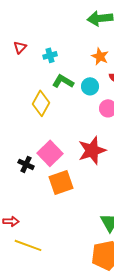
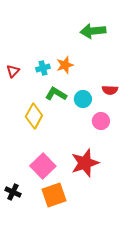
red triangle: (20, 47) -> (13, 71), moved
orange star: (100, 56) -> (65, 65), moved, turned 30
black cross: (26, 164) -> (13, 192), moved

